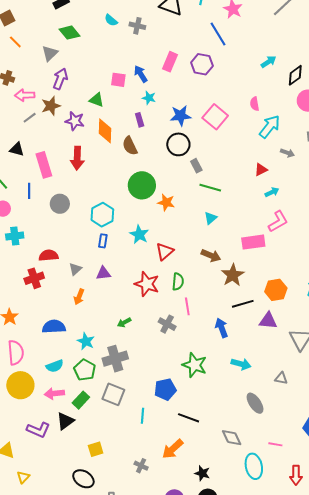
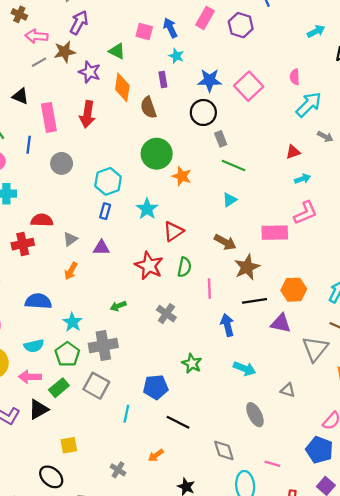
pink line: (187, 306) -> (209, 289), moved
green star: (195, 365) -> (192, 363), size x0.7
orange arrow: (173, 449) -> (156, 455), size x0.6

